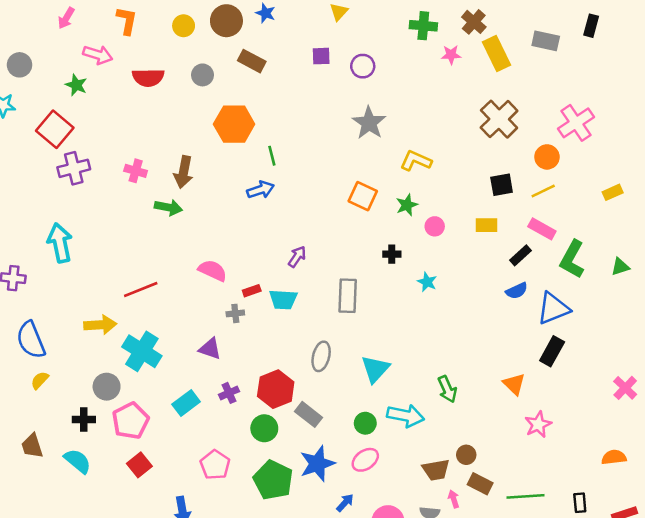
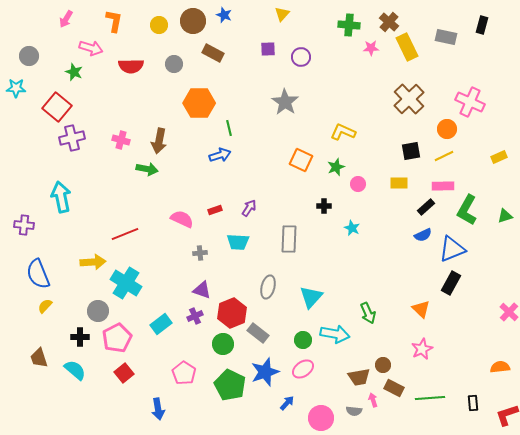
gray star: (369, 123) -> (285, 102), moved
pink cross: (576, 123) -> (470, 102), turned -32
pink rectangle: (542, 229) -> (443, 186), turned -30
red rectangle: (252, 291) -> (215, 210), moved
purple triangle: (210, 349) -> (202, 290), moved
pink star: (538, 424) -> (422, 349), moved

